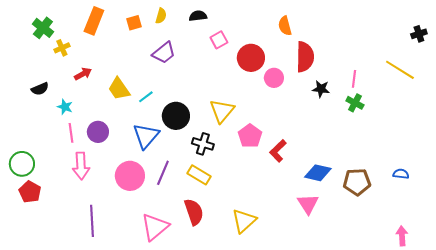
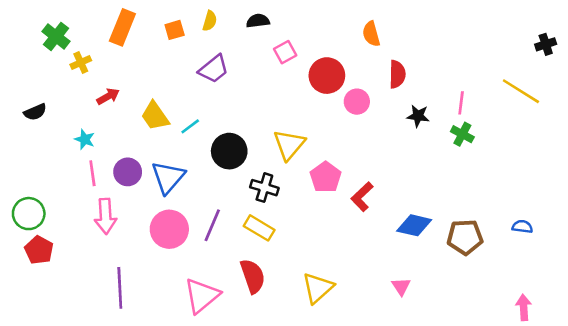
red semicircle: (305, 57) -> (397, 74), size x0.7
black semicircle: (40, 89) -> (35, 112), moved
blue triangle: (146, 136) -> (168, 177), moved
pink triangle: (308, 204) -> (401, 287), moved, size x0.7

